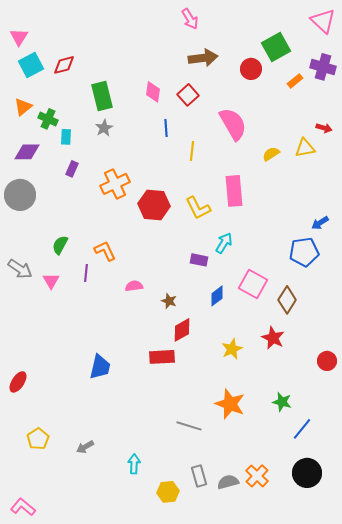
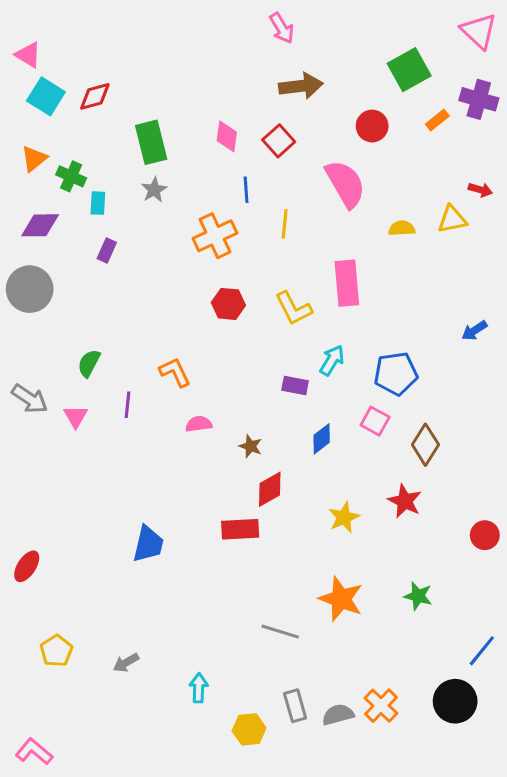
pink triangle: (19, 37) -> (28, 55), turned -30
cyan square: (31, 65) -> (46, 96), turned -30
red circle: (251, 69) -> (372, 126), moved
yellow semicircle: (271, 154) -> (402, 228), turned 30
orange cross: (115, 184) -> (215, 236), moved
red hexagon: (154, 205) -> (228, 304), size x0.7
orange L-shape: (105, 251) -> (175, 372), moved
blue pentagon: (304, 252) -> (396, 374), moved
pink square: (253, 284) -> (375, 421), size x0.7
blue line: (302, 429) -> (482, 651), moved

